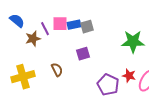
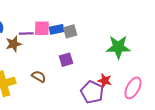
purple line: (45, 29) -> (26, 34), turned -64
brown semicircle: (57, 70) -> (39, 76), turned -32
red star: (129, 76) -> (105, 81), moved

